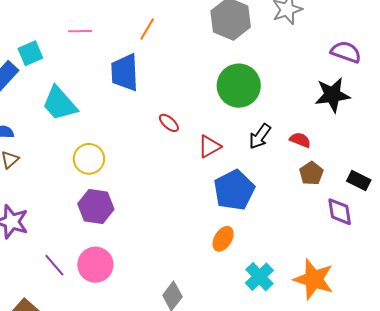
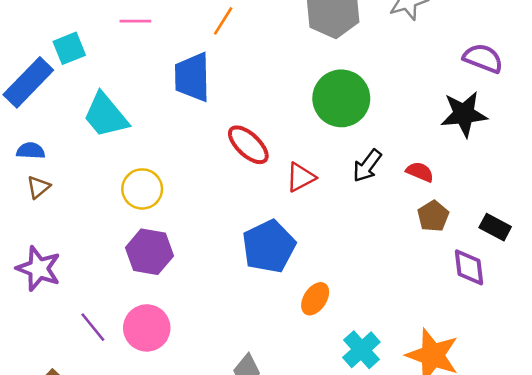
red ellipse: (169, 123) -> (248, 145), size x1.6
blue pentagon: (234, 190) -> (269, 246), moved

